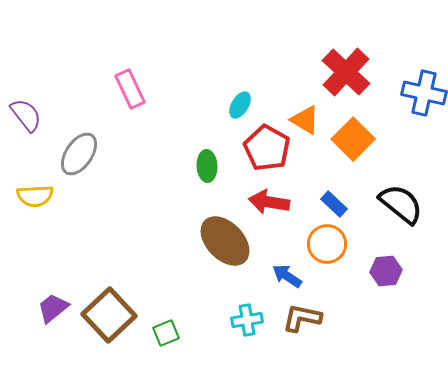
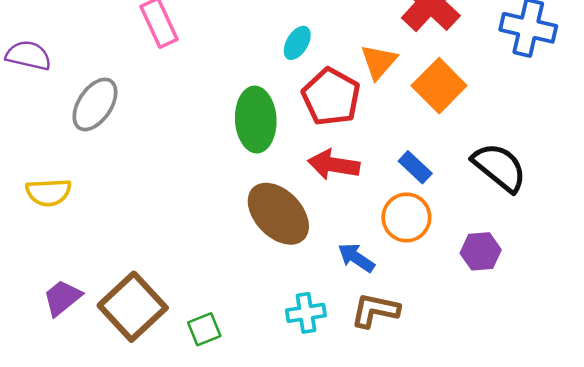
purple semicircle: (26, 115) -> (28, 55), turned -39
orange triangle: (305, 120) -> (379, 62), turned 40
green ellipse: (207, 166) -> (256, 120), size x1.6
yellow semicircle: (35, 196) -> (49, 192), moved

